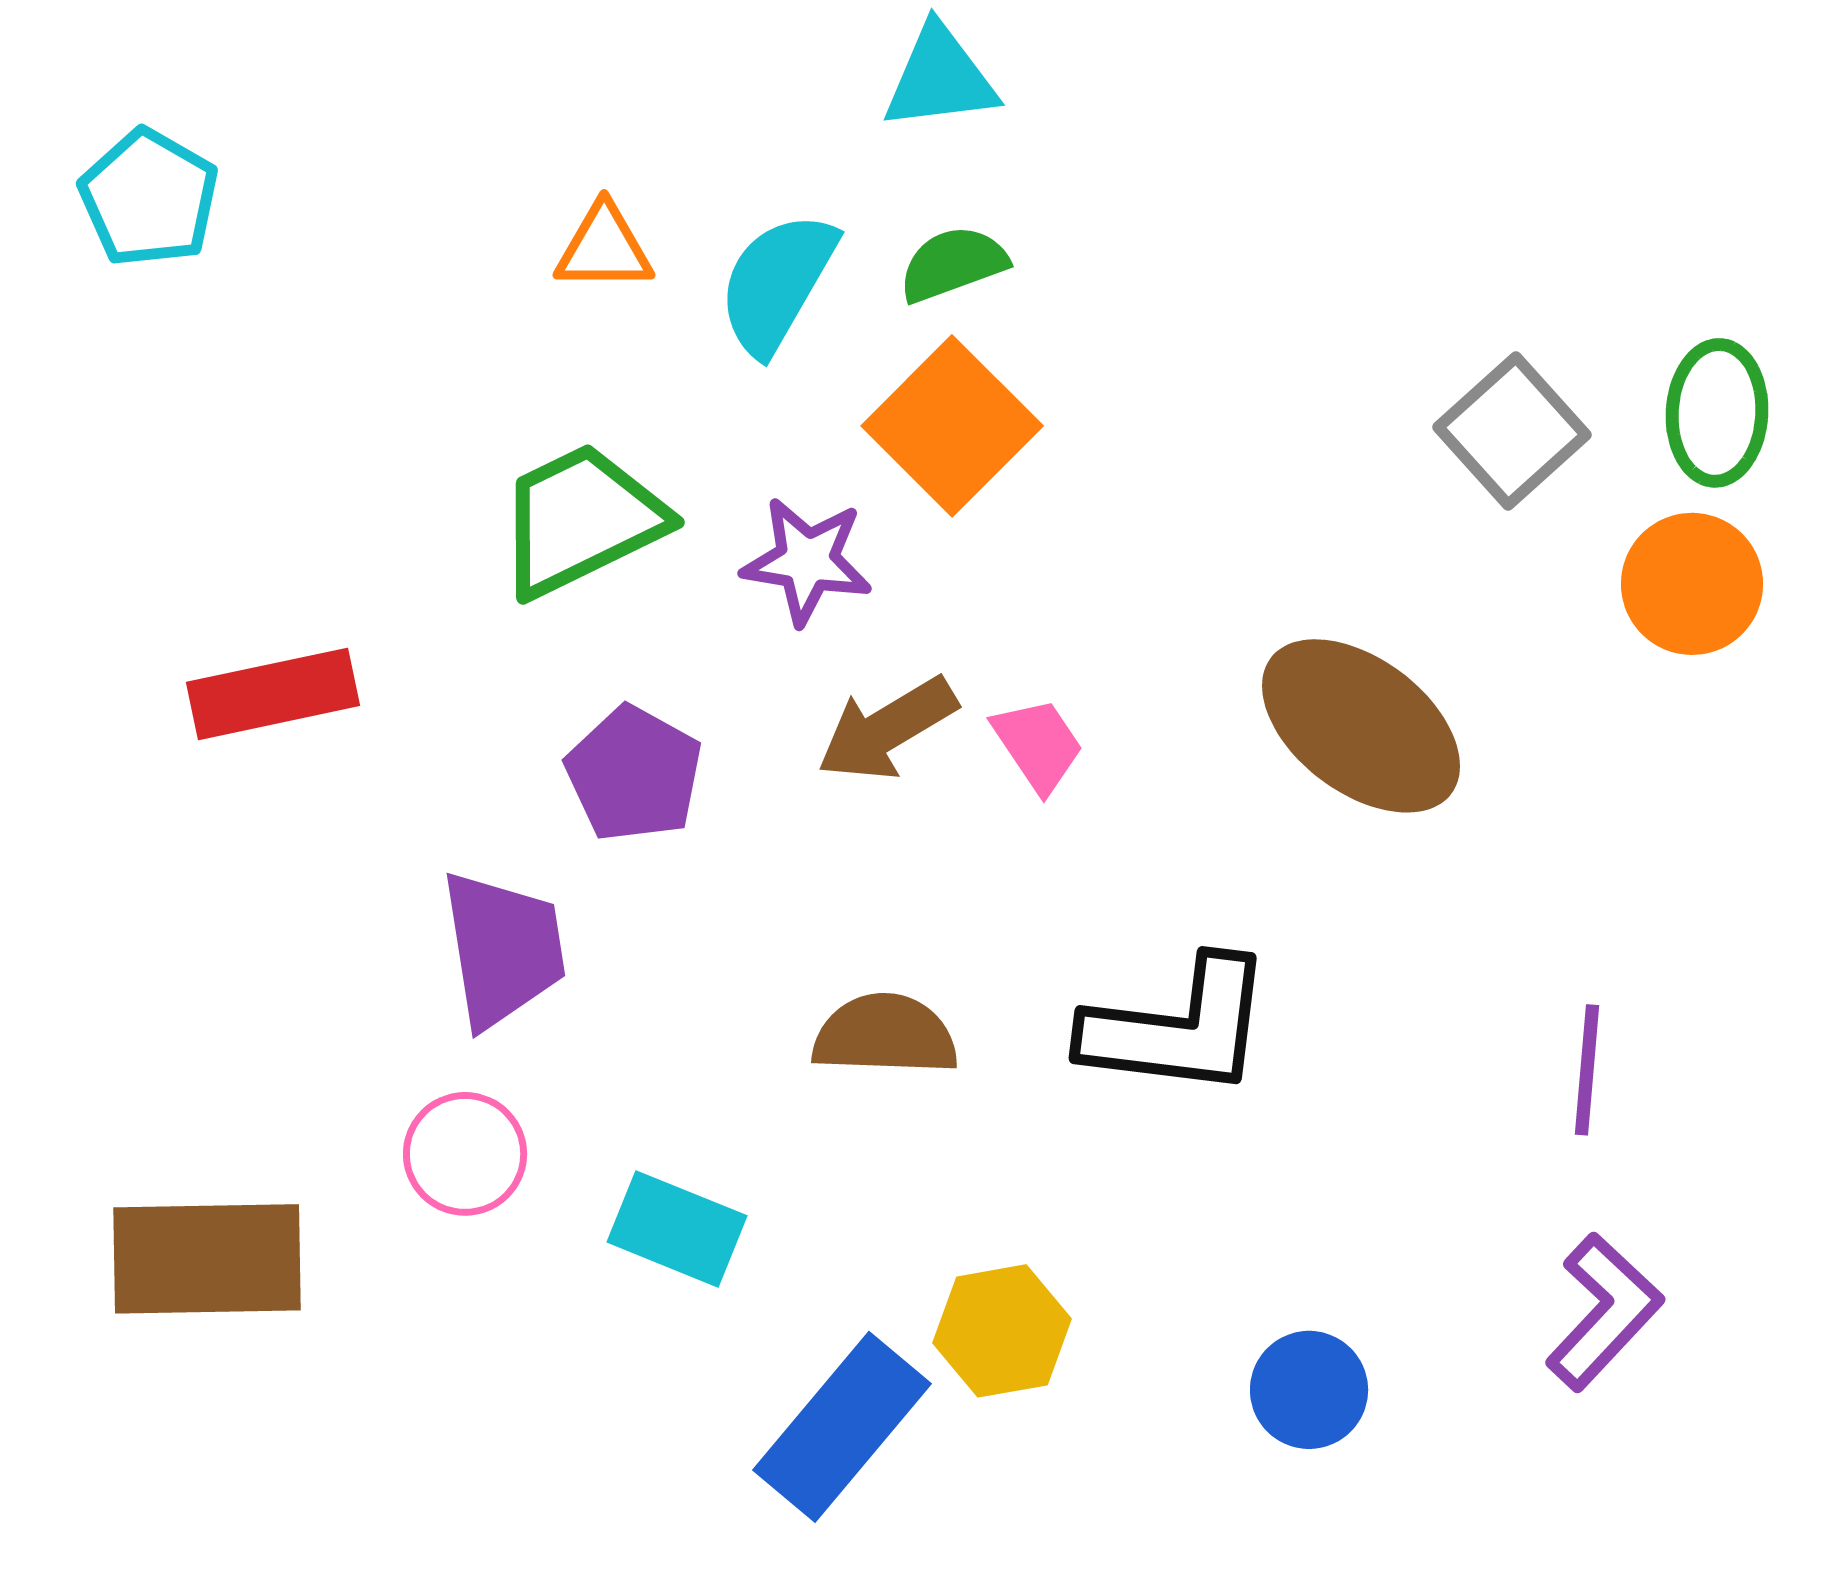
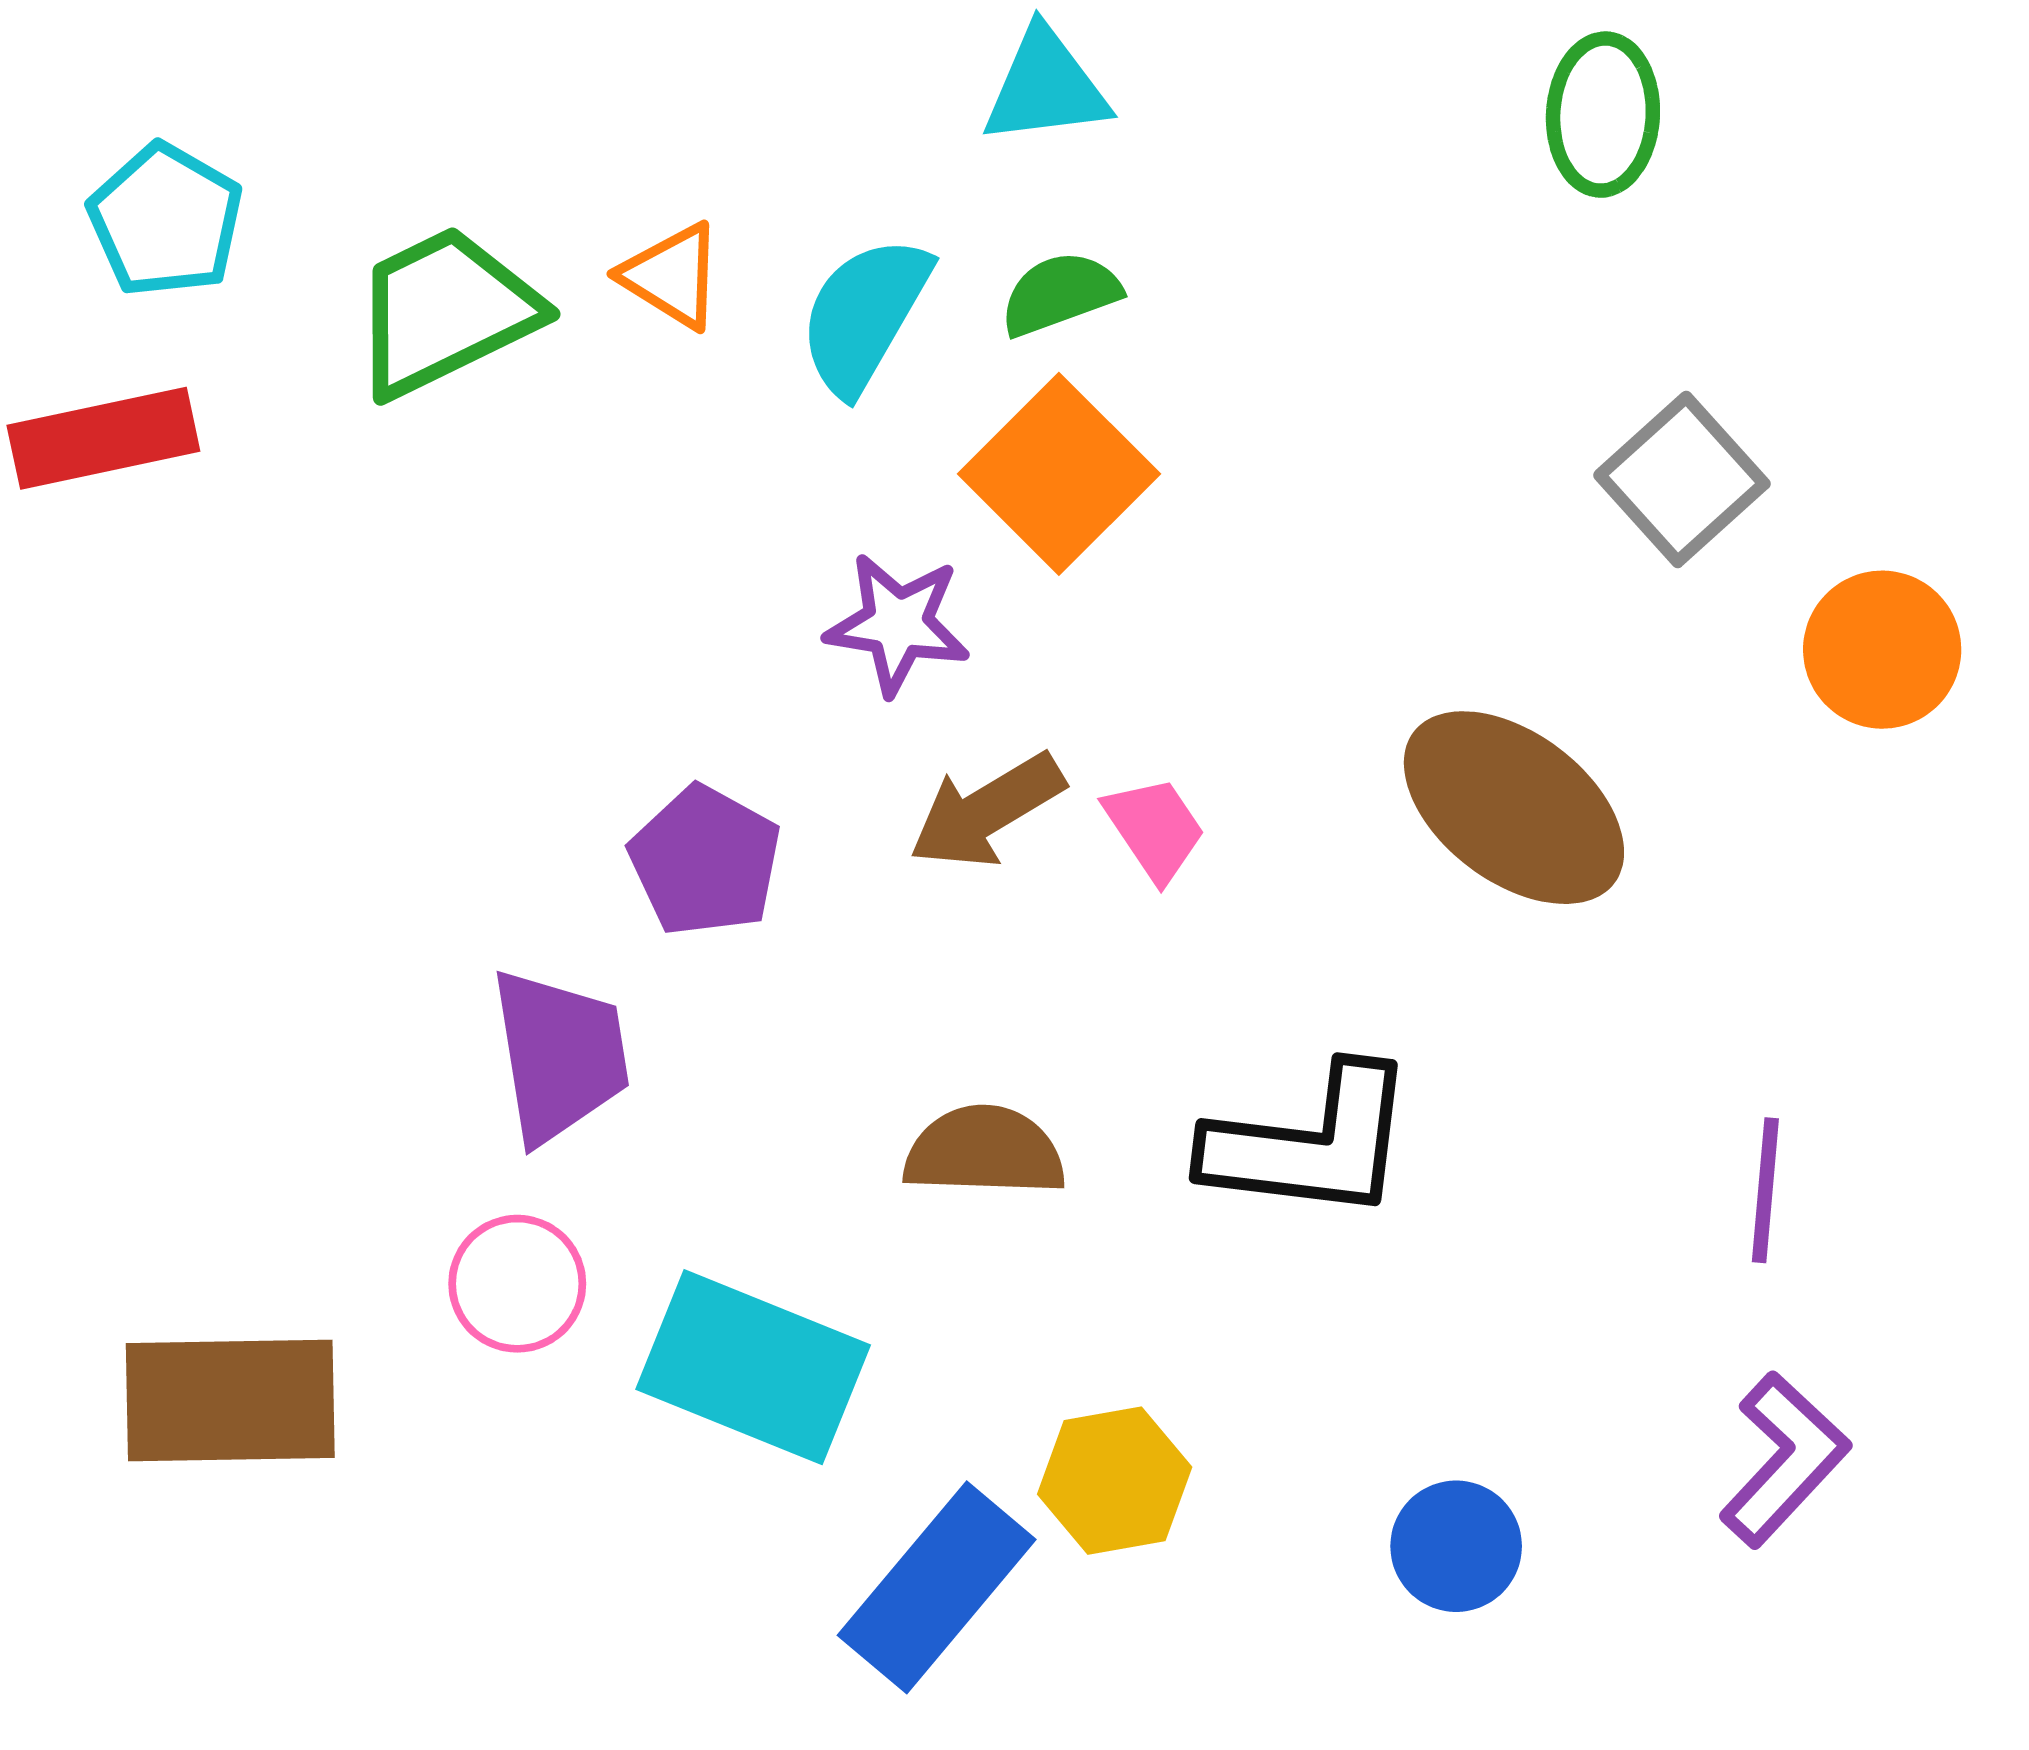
orange triangle: (604, 248) -> (672, 276), turned 32
green ellipse: (1717, 413) -> (1603, 115), moved
green trapezoid: (581, 520) -> (445, 311), moved
red rectangle: (273, 694) -> (103, 438), moved
cyan rectangle: (677, 1229) -> (753, 1367), size x1.5

